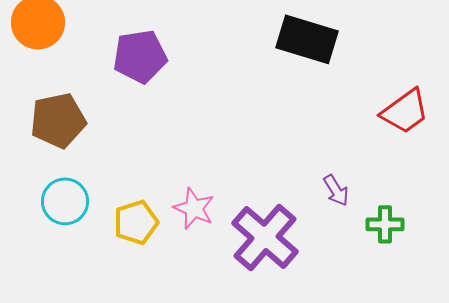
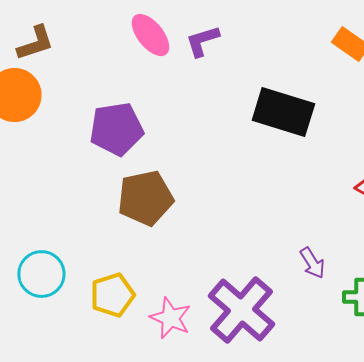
brown pentagon: (58, 120) -> (145, 198), moved
pink star: (194, 208) -> (170, 318), moved

